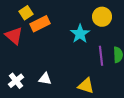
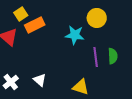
cyan star: (80, 34) -> (75, 35), turned -30
white triangle: (45, 79) -> (40, 80), turned 32

